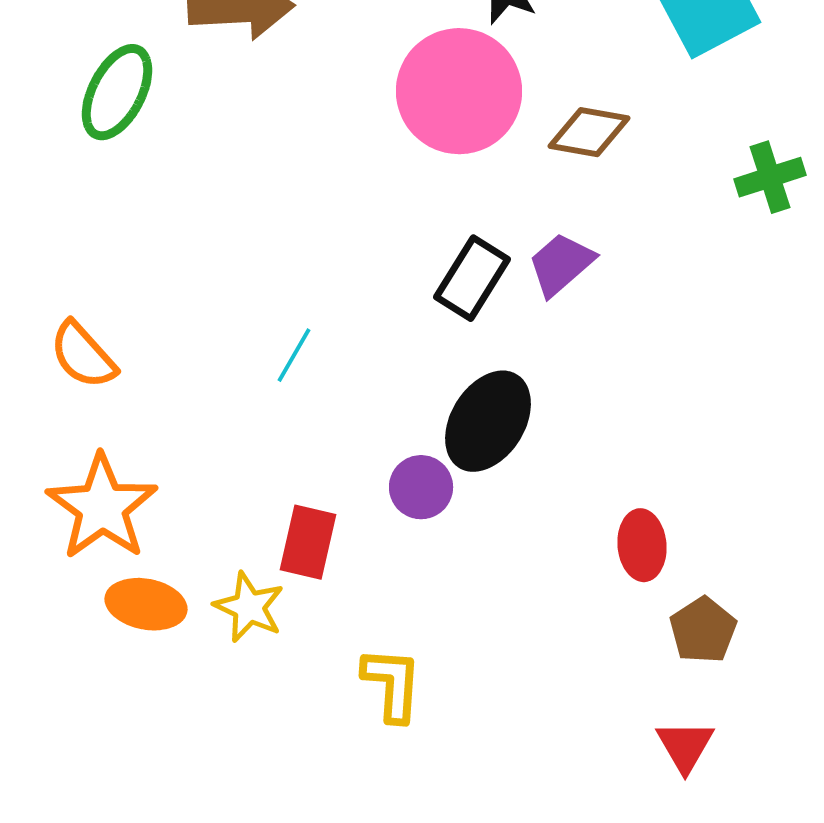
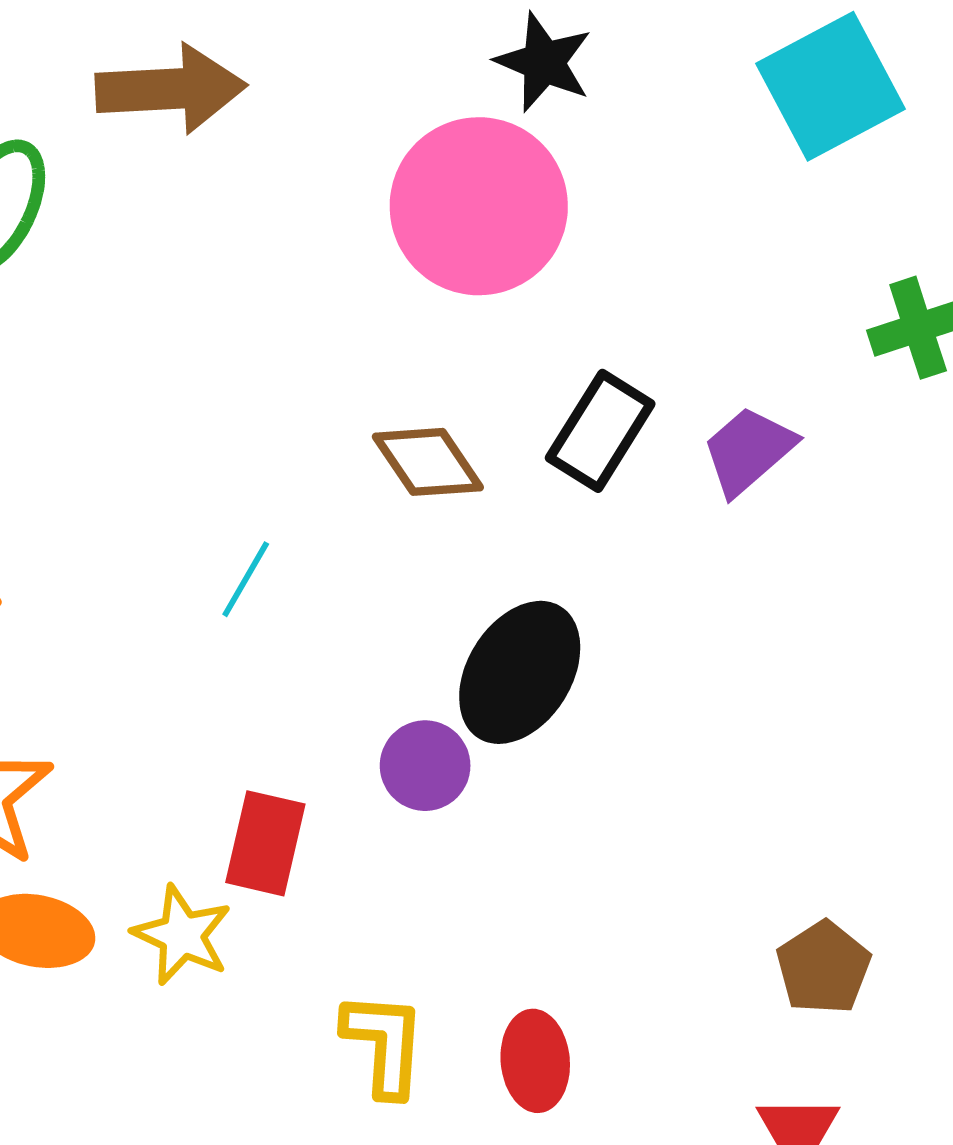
brown diamond: (589, 132) -> (428, 462), moved, turned 46
purple trapezoid: (561, 264) -> (749, 451), moved
black rectangle: (472, 278) -> (600, 431), moved
red ellipse: (642, 545) -> (535, 1061), moved

